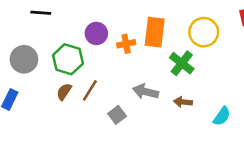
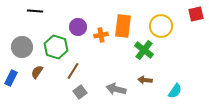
brown semicircle: (64, 92) -> (37, 72), moved
gray arrow: (146, 92) -> (116, 89), moved
gray square: (117, 115) -> (80, 92), moved

